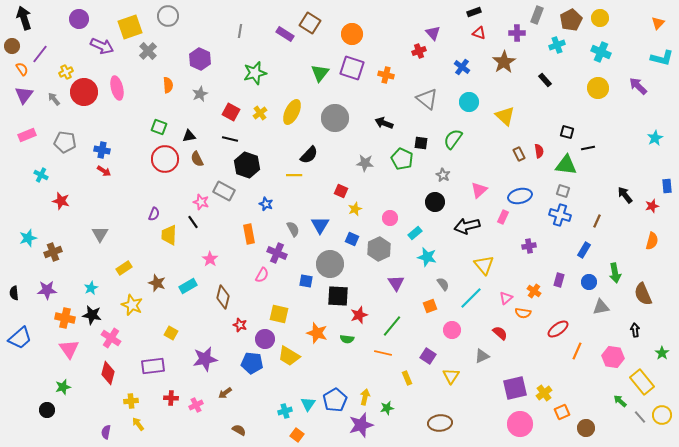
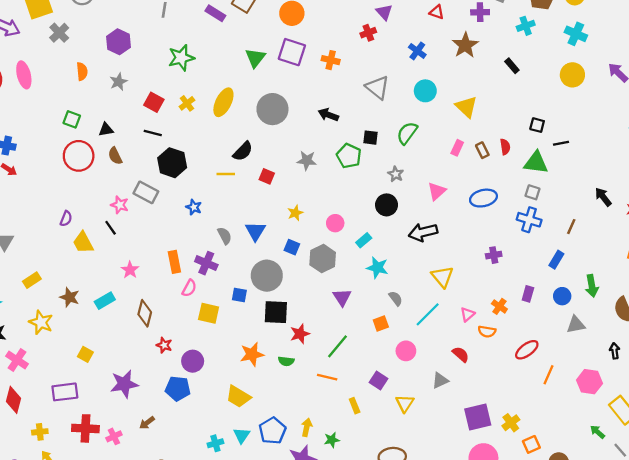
red square: (341, 191) -> (267, 176), moved
pink rectangle: (503, 217) -> (457, 148), moved
orange rectangle: (249, 234) -> (174, 262), moved
yellow trapezoid: (169, 235) -> (83, 243), turned -30
yellow square: (279, 314) -> (209, 313), moved
orange star: (317, 333) -> (252, 354), turned -30
yellow trapezoid: (289, 356) -> (238, 397), moved
red cross: (171, 398) -> (85, 428), size x1.6

